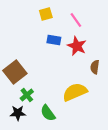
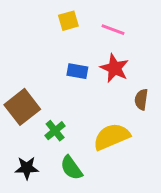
pink line: (76, 20) -> (113, 30), turned -35
blue rectangle: (54, 40) -> (77, 71), moved
green cross: (27, 95) -> (55, 131), moved

